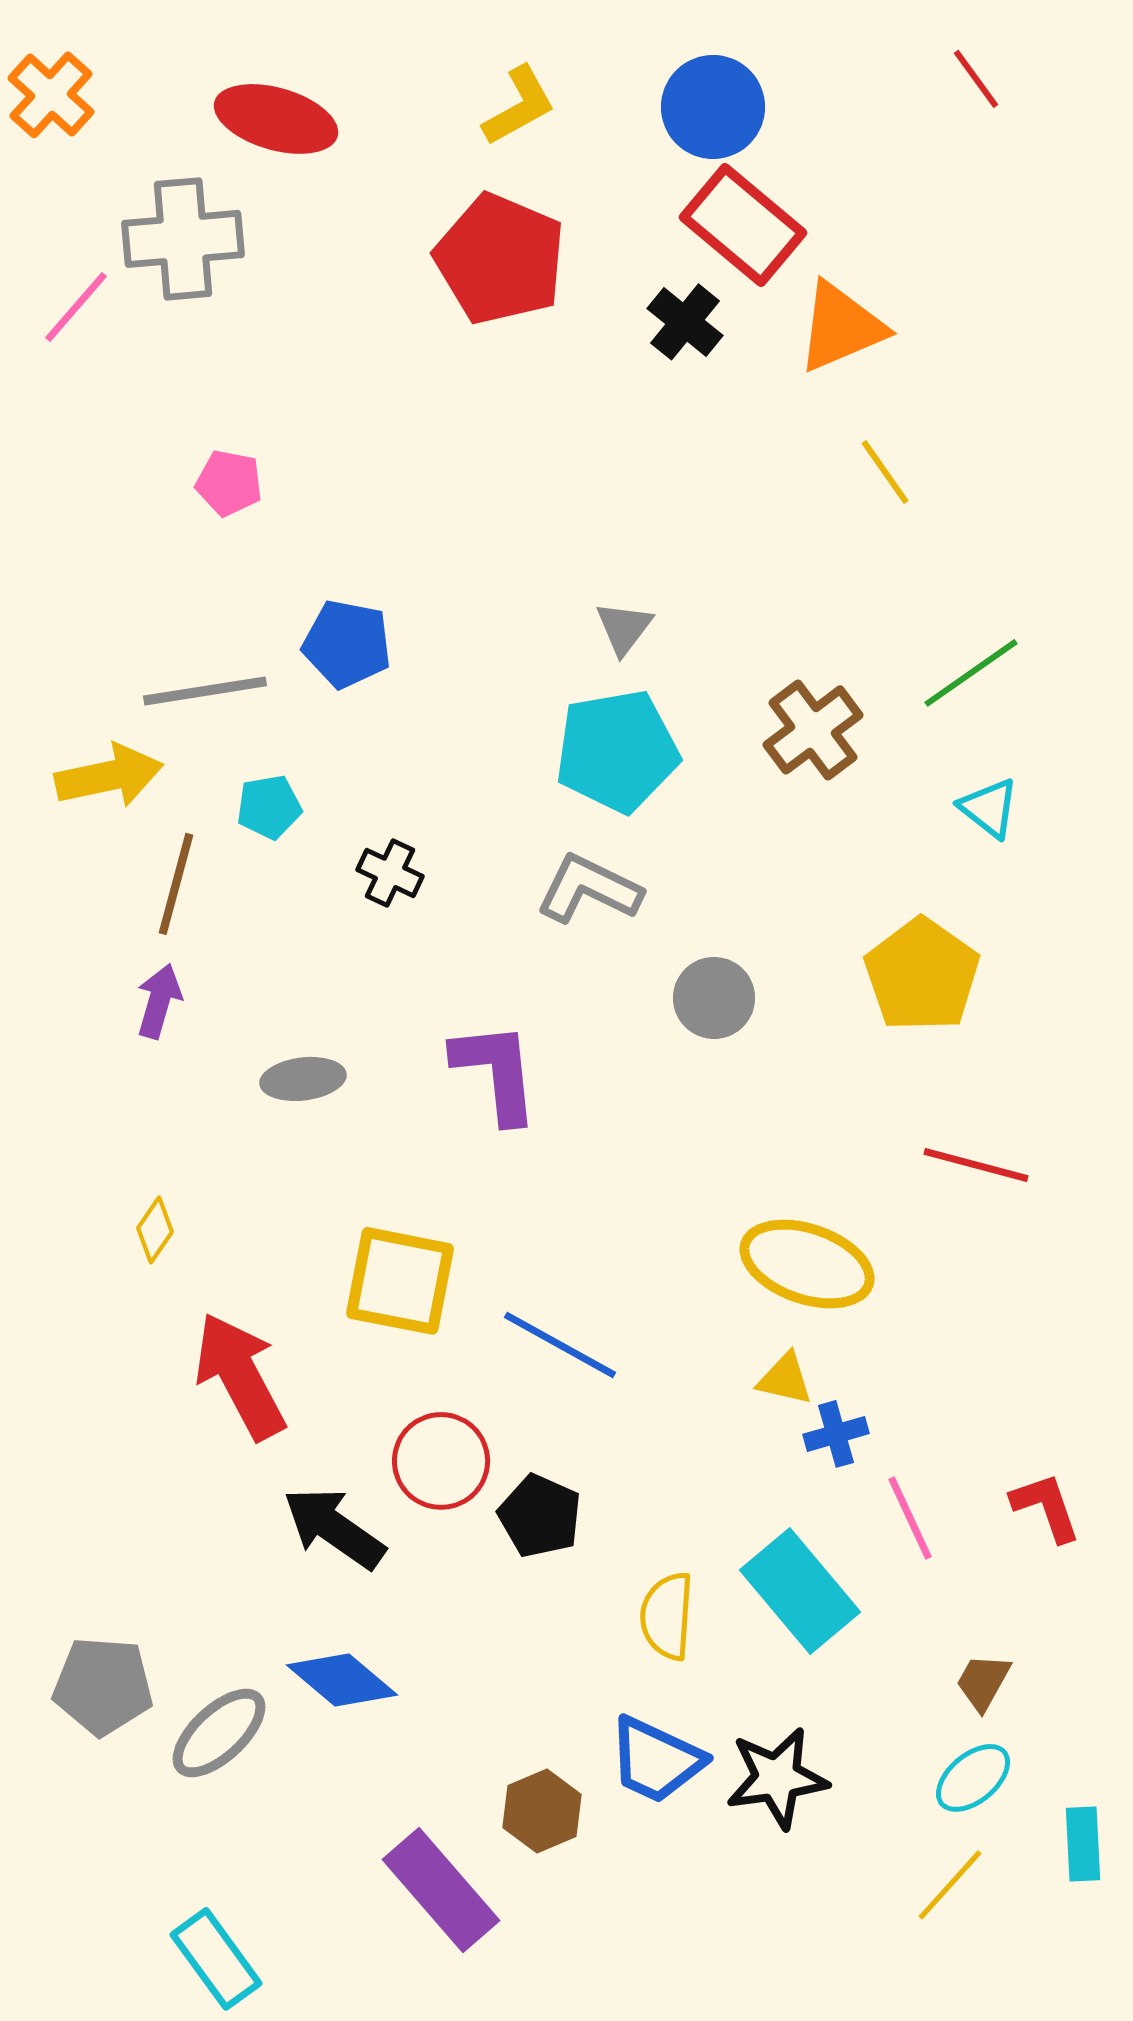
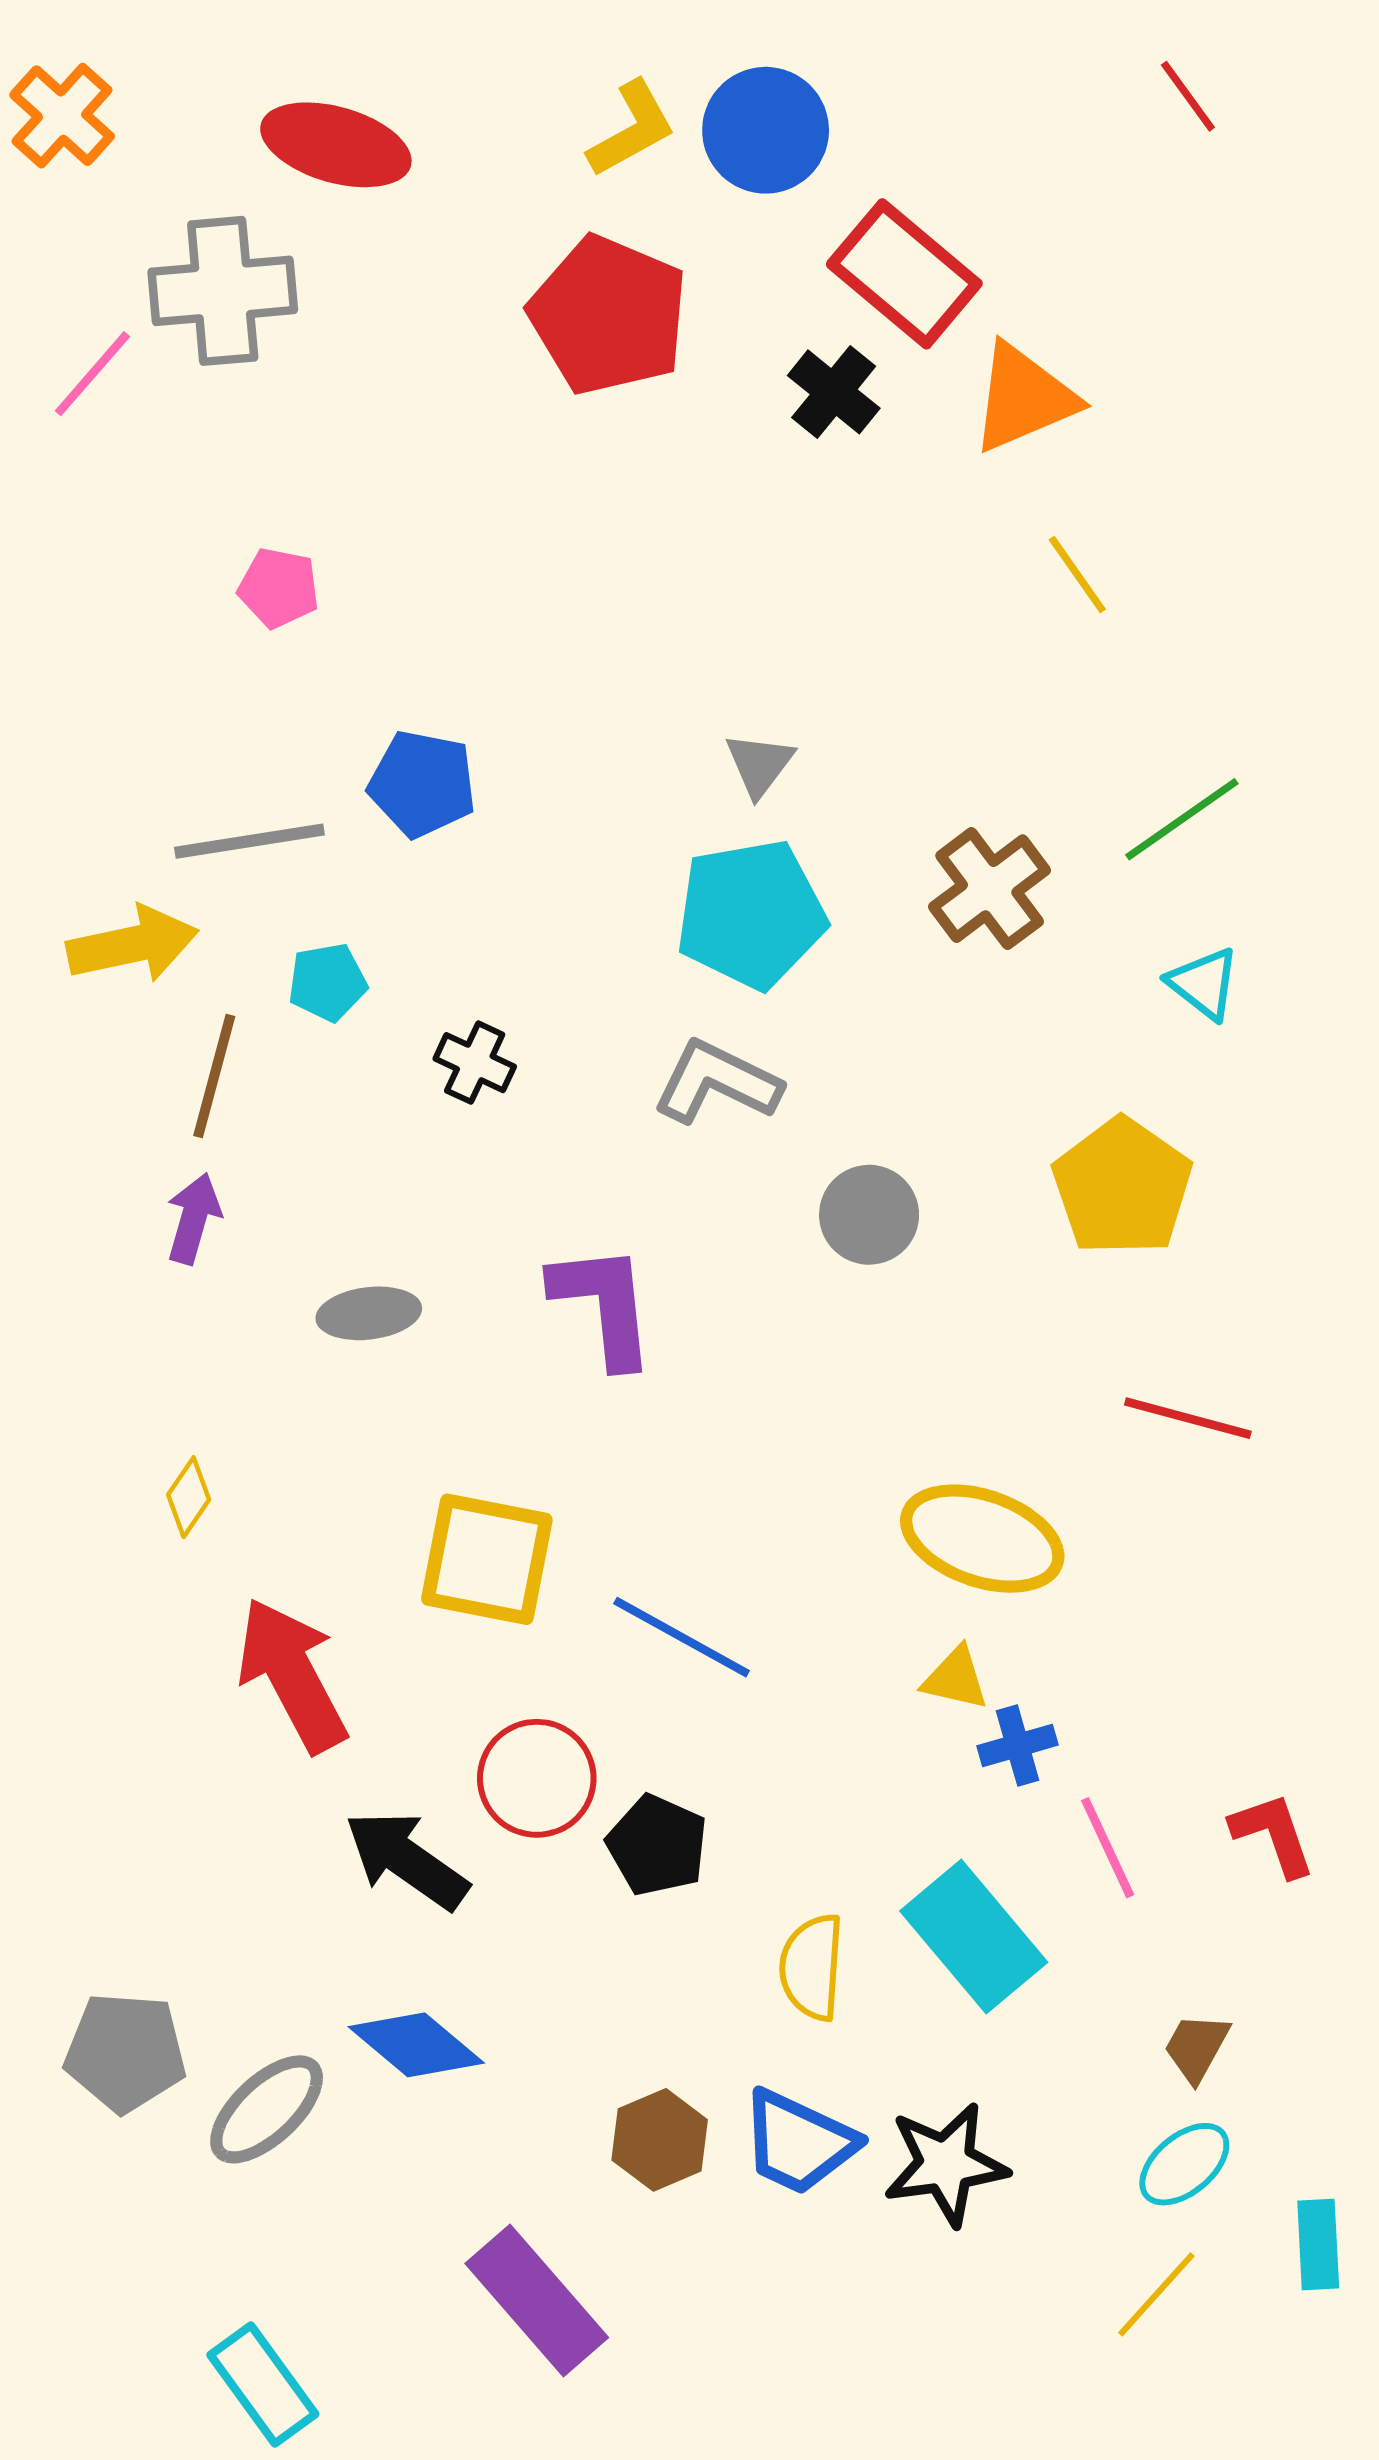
blue circle: (713, 107) -> (766, 130), moved
brown hexagon: (542, 1811) -> (660, 2140), moved

